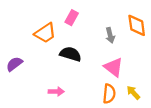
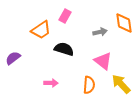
gray arrow: (110, 35) -> (100, 32), turned -88
yellow arrow: (133, 93) -> (121, 84), size x1.5
orange semicircle: (109, 94) -> (89, 85), moved

